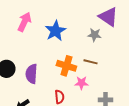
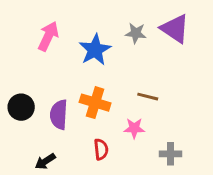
gray star: (94, 35) -> (136, 33), moved
orange cross: (66, 66) -> (95, 103), moved

